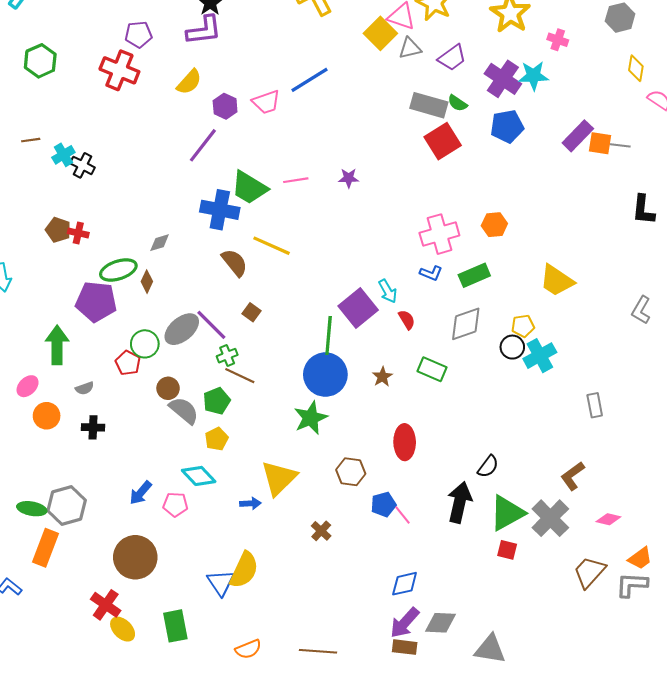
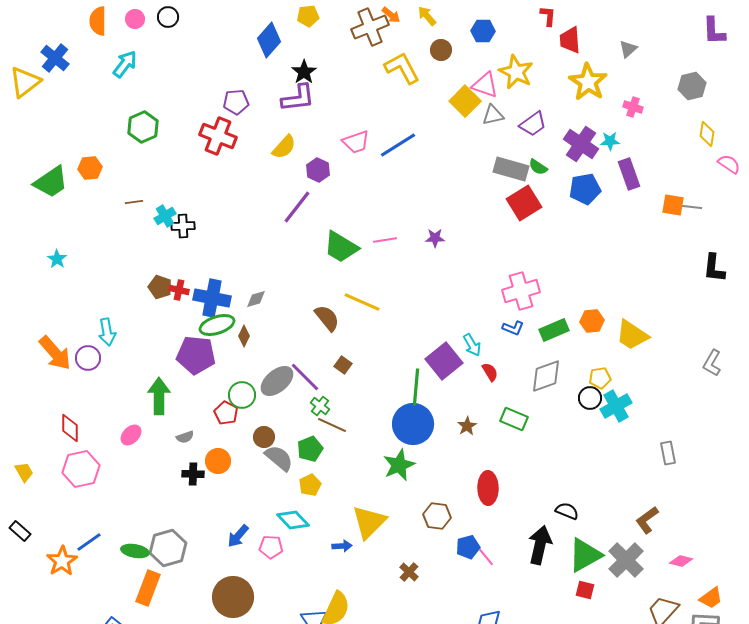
cyan star: (533, 76) -> (610, 141), size x0.7
pink trapezoid: (266, 102) -> (356, 142), moved
purple rectangle: (578, 136) -> (629, 174), moved, turned -64
black cross: (82, 165) -> (183, 226), turned -30
blue cross: (220, 210) -> (212, 298), moved
orange hexagon: (494, 225) -> (592, 321), moved
green cross: (227, 356) -> (320, 406), turned -30
orange circle: (47, 416) -> (218, 461), moved
black semicircle: (488, 466) -> (567, 511), turned -105

